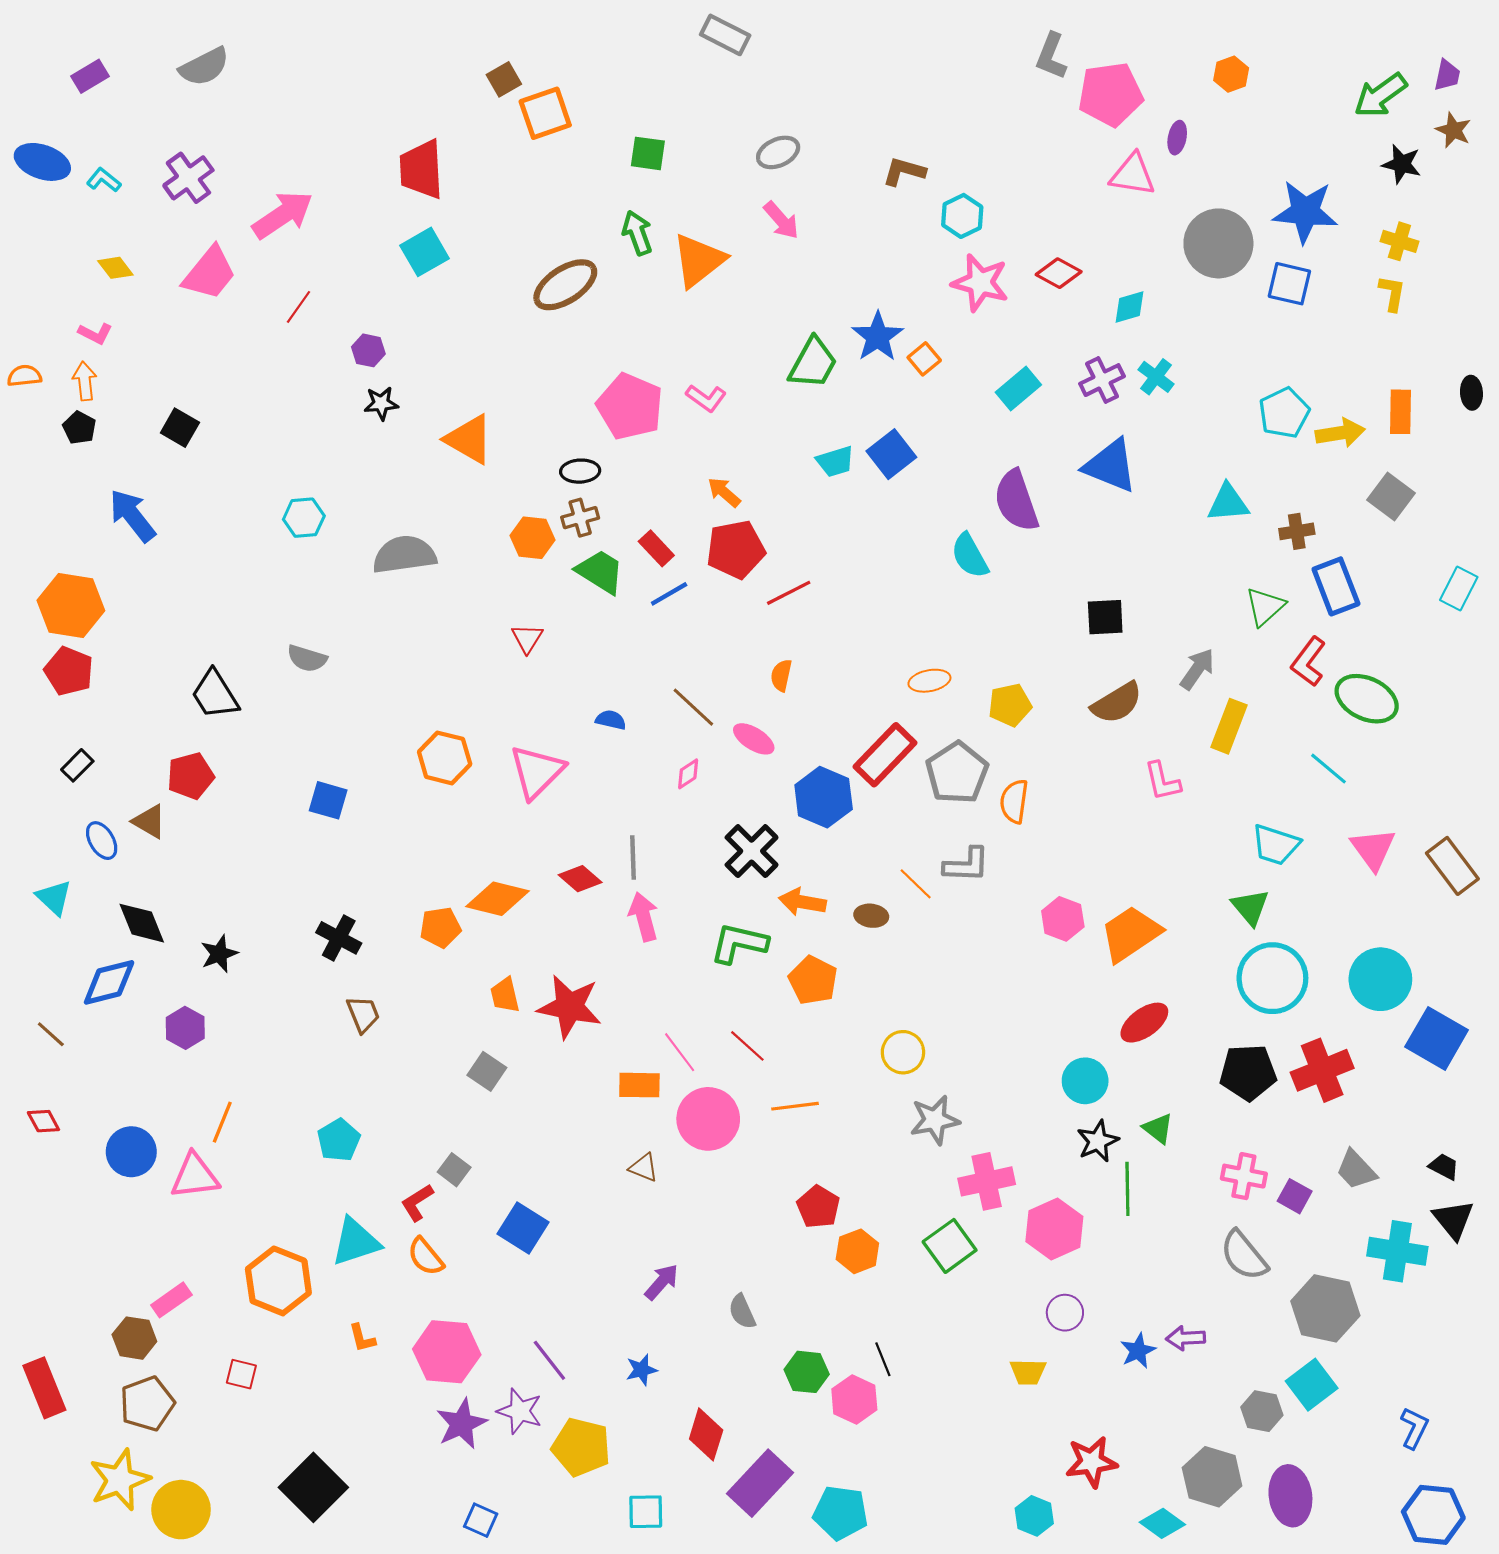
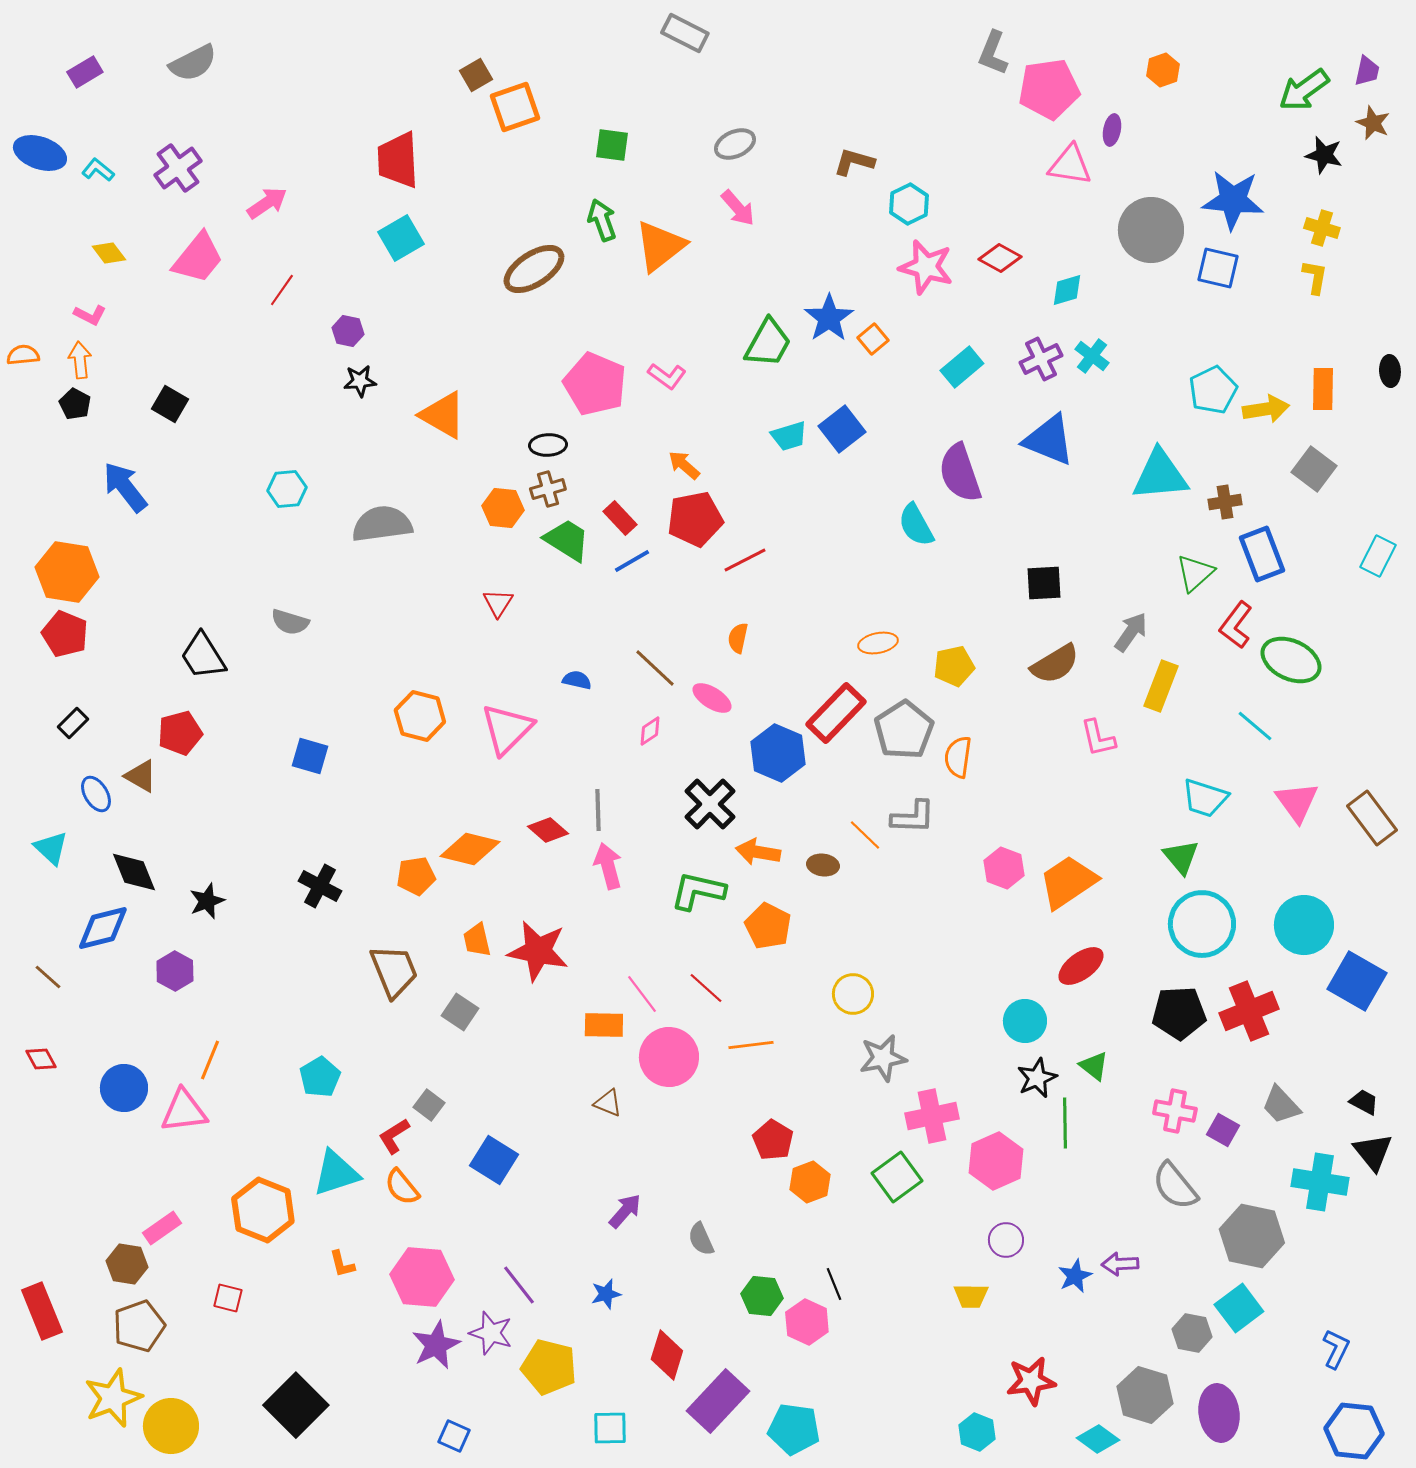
pink arrow: (283, 215) -> (267, 203), size x0.7
cyan triangle: (1228, 503) -> (1160, 475), size x1.4
brown trapezoid: (363, 1014) -> (394, 971), moved, size x1.5

